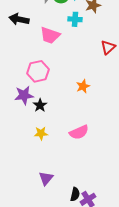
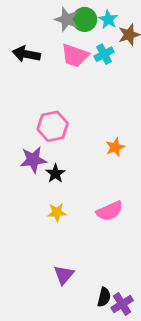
cyan cross: (75, 19) -> (104, 54), turned -32
pink trapezoid: (50, 35) -> (75, 56), moved

